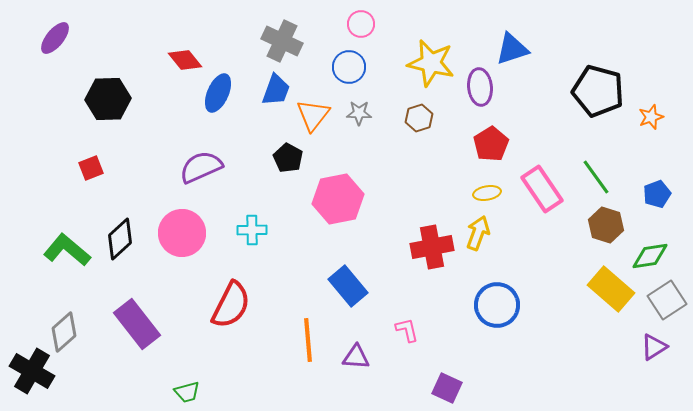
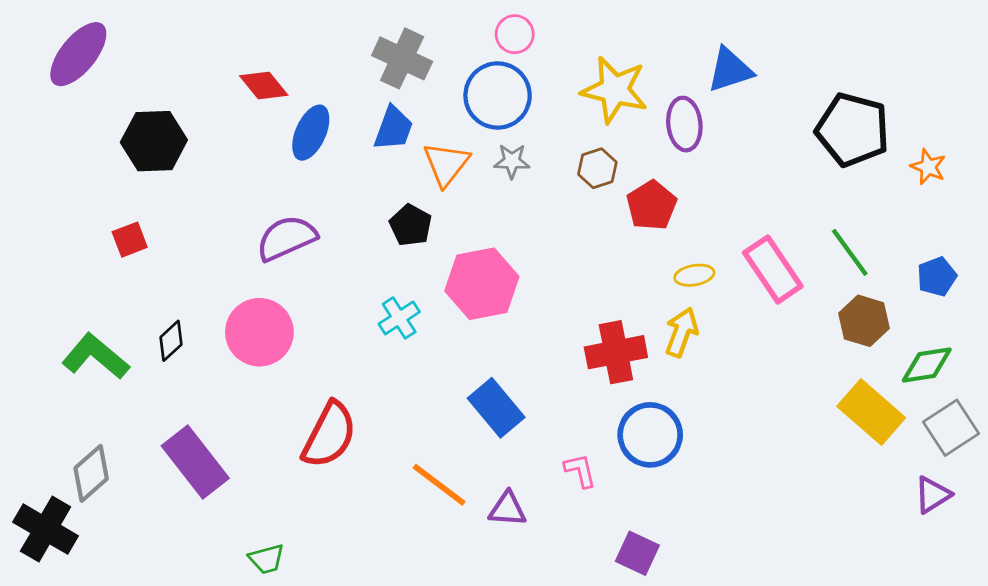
purple ellipse: (55, 38) -> (78, 54), size x1.4
blue circle: (349, 67) -> (498, 95), size x1.4
orange star: (651, 117) -> (928, 167), turned -30
red pentagon: (491, 144) -> (652, 205), moved
cyan cross: (252, 230) -> (399, 318), moved, turned -32
black diamond: (120, 239) -> (171, 341), size x0.7
blue circle: (497, 305) -> (650, 435), moved
orange line: (308, 340) -> (439, 485), turned -48

